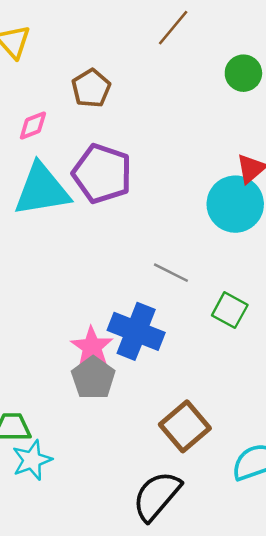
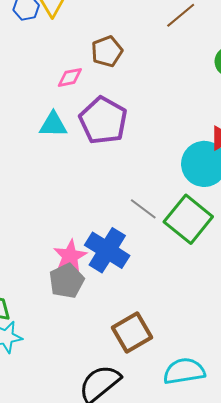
pink diamond: (33, 125) -> (70, 77), moved
cyan triangle: (42, 190) -> (53, 125), size x0.6
green square: (230, 310) -> (188, 219), moved, size x1.6

